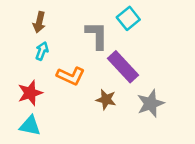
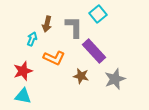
brown arrow: (39, 22) -> (47, 24), moved

